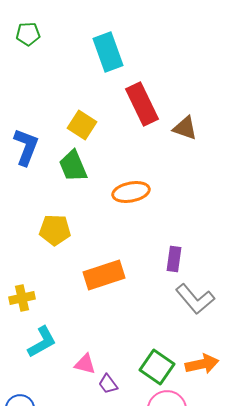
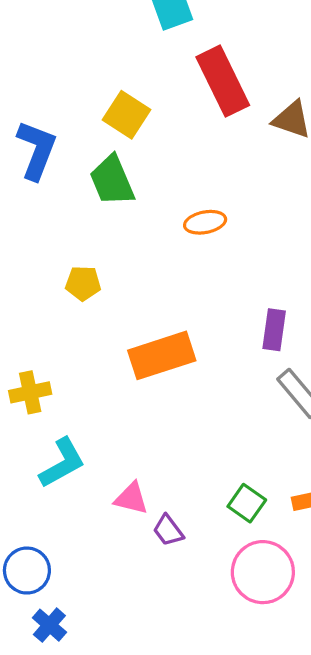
orange ellipse: (131, 192) -> (205, 222), size x0.7
yellow pentagon: (55, 230) -> (83, 283), size x0.7
green square: (157, 367) -> (247, 503), size x0.7

